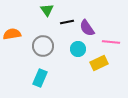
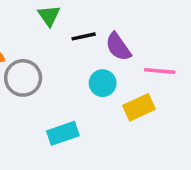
gray circle: (43, 46) -> (23, 78), moved
cyan rectangle: (40, 78) -> (63, 133), moved, turned 48

